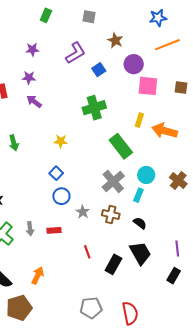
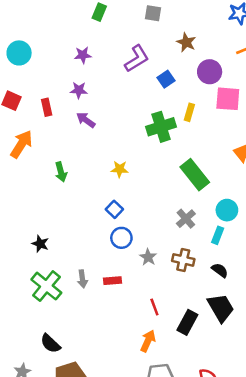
yellow rectangle: (139, 120) -> (189, 112), moved
gray cross: (113, 181) -> (186, 219), size x0.7
orange arrow: (38, 276) -> (148, 341), moved

